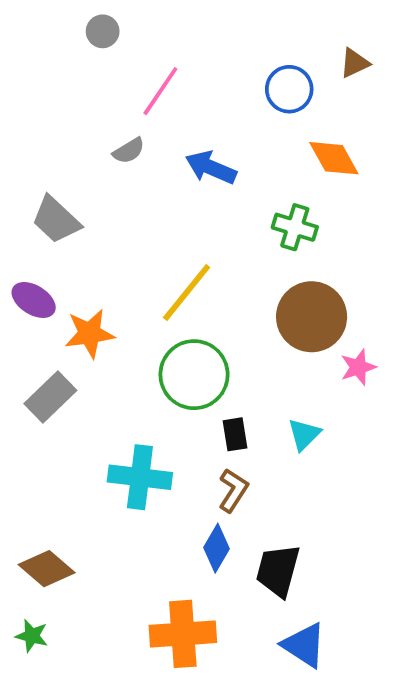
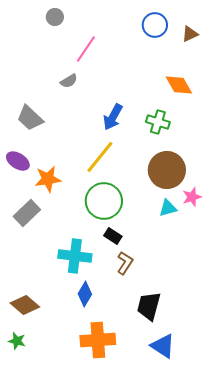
blue circle: (289, 89) -> (155, 25), moved
blue arrow: (211, 168) -> (113, 117), moved, turned -84
black rectangle: (235, 434) -> (113, 236), moved, turned -48
cyan triangle: (304, 434) -> (168, 208), moved, turned 30
blue diamond: (216, 548) -> (85, 294), moved

